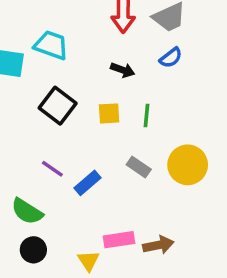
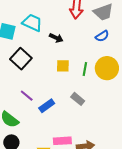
black arrow: (123, 70) -> (56, 38), moved
black square: (58, 106) -> (21, 59), moved
yellow circle: (188, 165) -> (107, 68), moved

